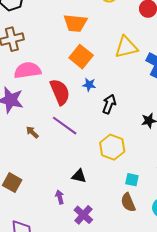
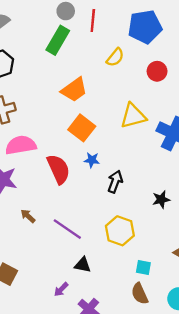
orange trapezoid: (75, 23) -> (74, 90), turned -40
purple line: (65, 126) -> (67, 229), moved
purple arrow: (60, 197) -> (61, 289), turned -120

